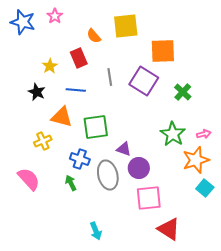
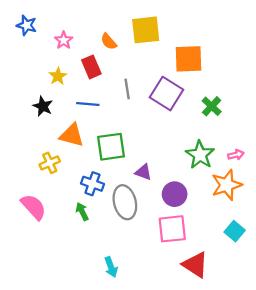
pink star: (55, 16) -> (64, 40), moved
blue star: (23, 22) -> (27, 25), size x0.7
purple circle: (139, 168) -> (175, 194), moved
cyan square: (205, 188) -> (235, 231), moved

